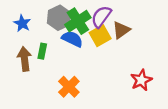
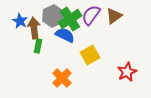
brown triangle: (121, 30) -> (114, 16), moved
yellow square: (100, 36) -> (90, 55), moved
brown arrow: (24, 59) -> (34, 28), moved

